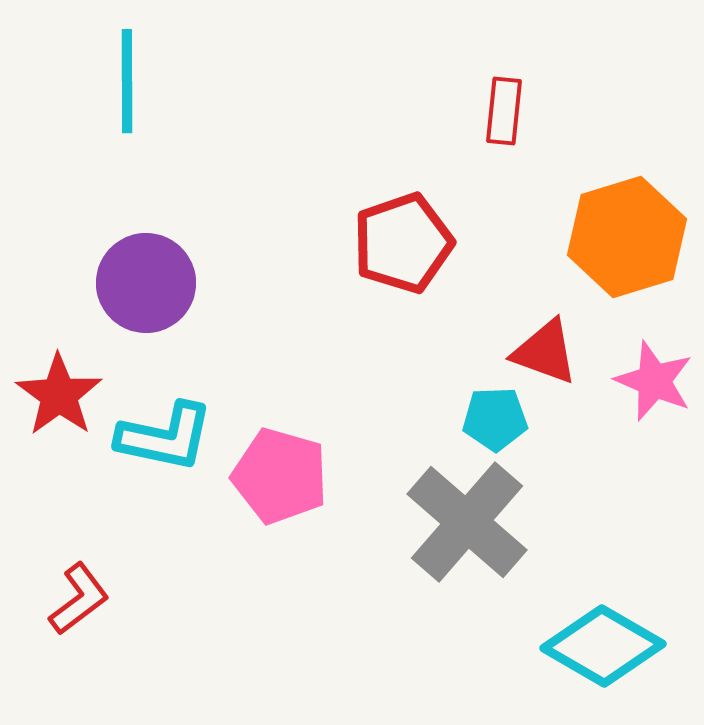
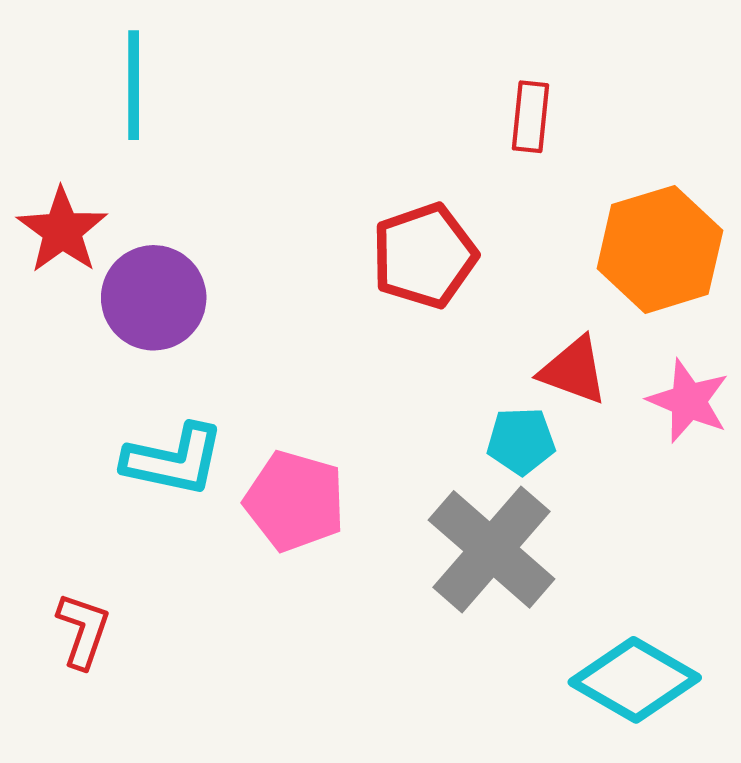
red star: (59, 395) -> (62, 230), moved
red L-shape: (79, 599) -> (83, 630), turned -34

